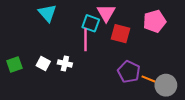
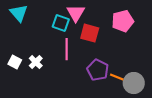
pink line: (86, 40) -> (67, 49), moved
white cross: (65, 64) -> (36, 62), turned 32

